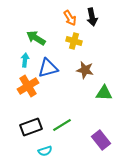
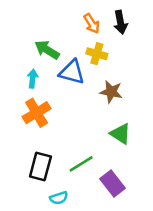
blue triangle: (48, 68) -> (72, 72), moved, turned 30
green triangle: (104, 93) -> (120, 134), moved, turned 30
black rectangle: (31, 127) -> (40, 166), turned -55
purple rectangle: (101, 140) -> (113, 184), moved

